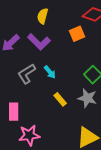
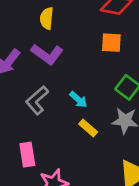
orange square: (77, 34) -> (111, 43), moved, turned 35
cyan arrow: (50, 72) -> (78, 100), moved

